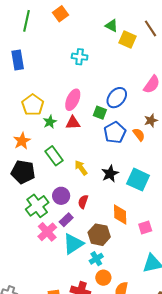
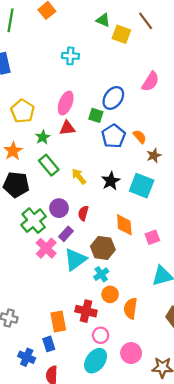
brown star: (151, 120) -> (154, 155), moved
green star: (50, 122) -> (43, 137), moved

